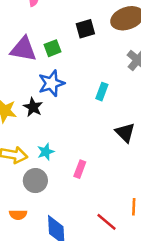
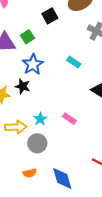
cyan rectangle: (102, 92) -> (74, 62), turned -64
pink rectangle: (80, 169) -> (69, 119), moved, turned -64

